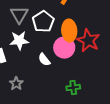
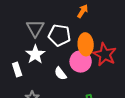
white pentagon: (43, 22) -> (59, 35), turned -30
white star: (19, 41) -> (35, 54), turned -30

